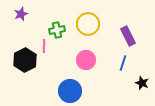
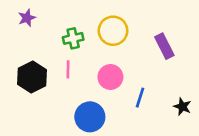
pink line: (44, 46) -> (68, 69), moved
blue line: (123, 63) -> (140, 98), moved

